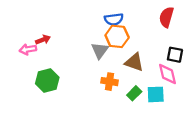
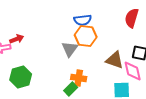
brown triangle: (134, 62) -> (115, 60), moved
green rectangle: (134, 93) -> (71, 89), moved

